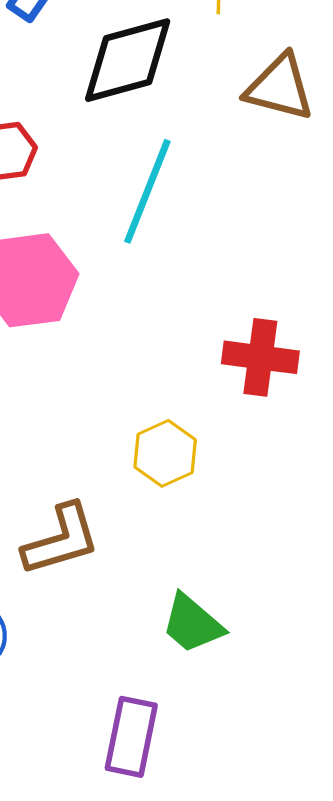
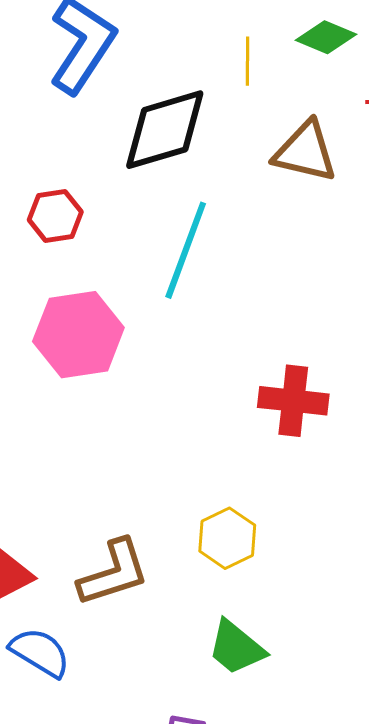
yellow hexagon: (165, 453) -> (227, 538), moved

